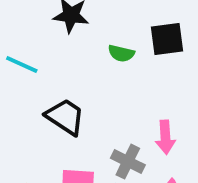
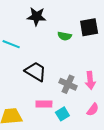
gray cross: (128, 162) -> (68, 84), moved

